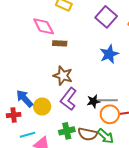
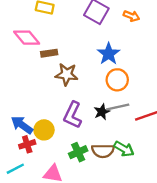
brown star: (63, 76) -> (67, 74), moved
orange circle: (110, 114) -> (117, 80), moved
red cross: (14, 115) -> (27, 144), moved
cyan line: (28, 135) -> (15, 169), moved

